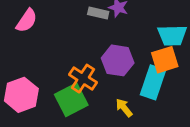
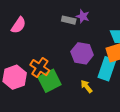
orange cross: (83, 79) -> (40, 68), moved

